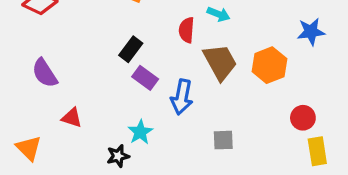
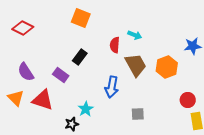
purple rectangle: (145, 78) -> (61, 75), moved
red triangle: (72, 118) -> (43, 100), size x1.6
orange triangle: (29, 148) -> (16, 98), moved

